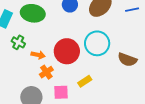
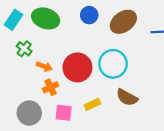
brown semicircle: (127, 60) -> (127, 97), moved

